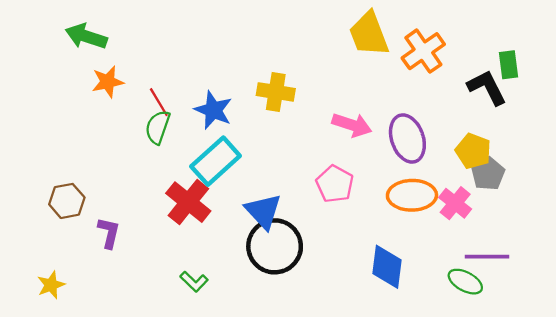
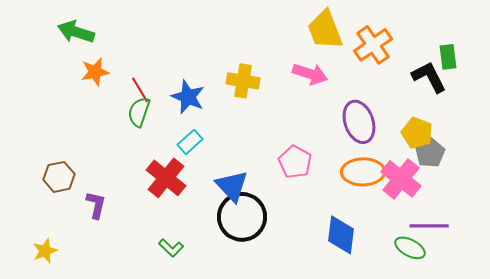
pink arrow: (352, 125) -> (310, 74), moved
cyan rectangle: (216, 161) -> (190, 142), size x0.6
pink cross: (455, 203) -> (401, 179), size x1.4

